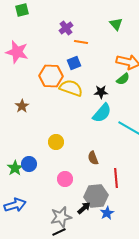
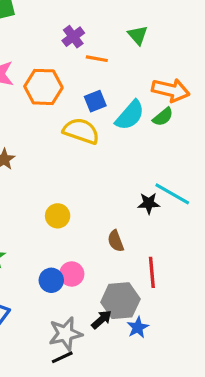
green triangle: (116, 24) -> (138, 35), moved
blue square: (74, 63) -> (95, 101), moved
orange hexagon: (51, 76) -> (43, 87), moved
black star: (101, 92) -> (149, 203), moved
cyan semicircle: (102, 113) -> (130, 115), moved
blue circle: (29, 164) -> (51, 280), moved

